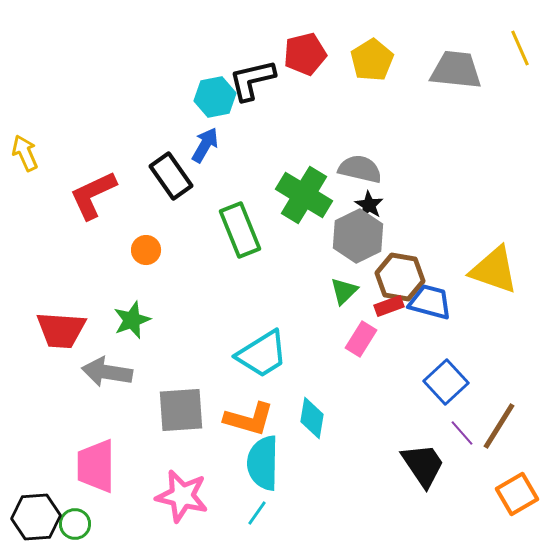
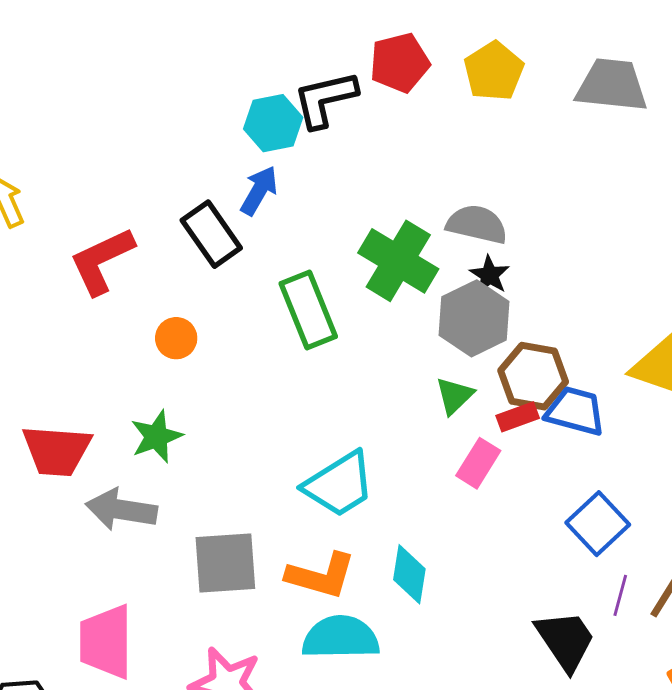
purple line: (462, 433) -> (620, 595), turned 56
cyan semicircle: (263, 463) -> (341, 637), turned 88

